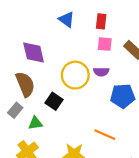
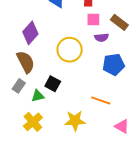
purple diamond: (34, 52) -> (30, 33), turned 60
purple semicircle: (101, 72) -> (101, 38), moved
black square: (54, 101) -> (53, 84), moved

